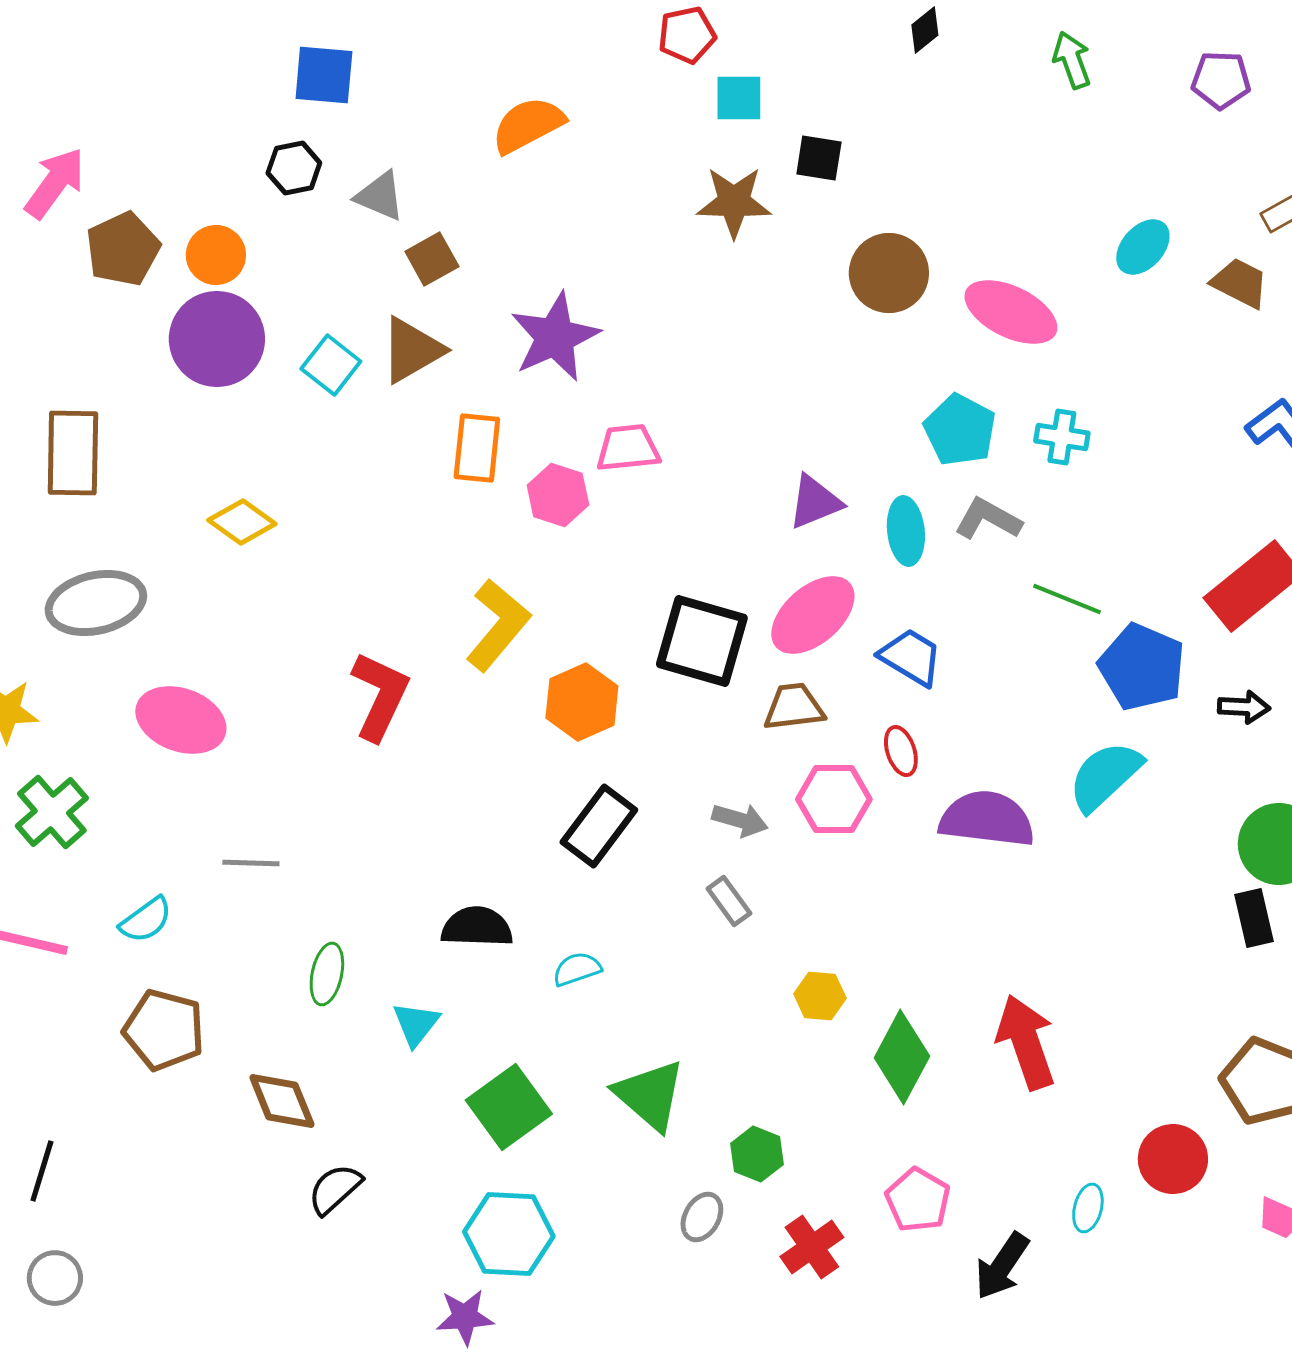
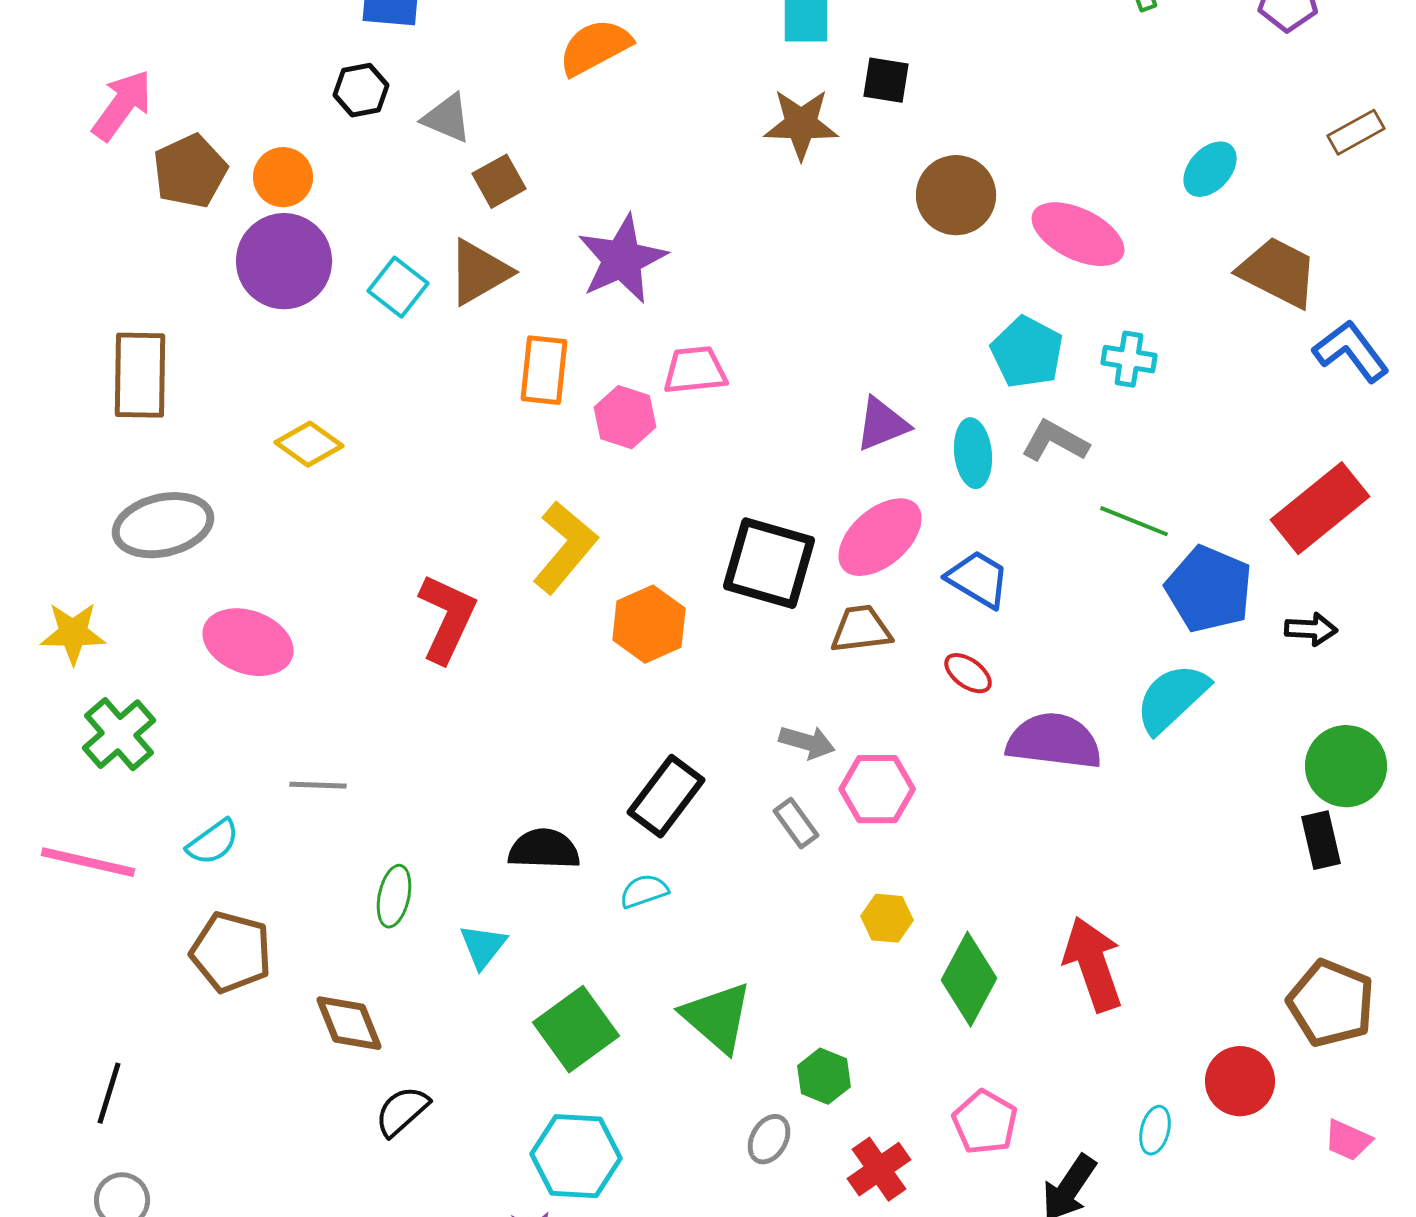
brown trapezoid: (1240, 283) -> (1278, 272), moved, size x1.4
red ellipse: (901, 751) -> (968, 673), turned -36
pink hexagon: (834, 799) -> (877, 789), moved
black rectangle: (599, 826) -> (666, 796), moved

